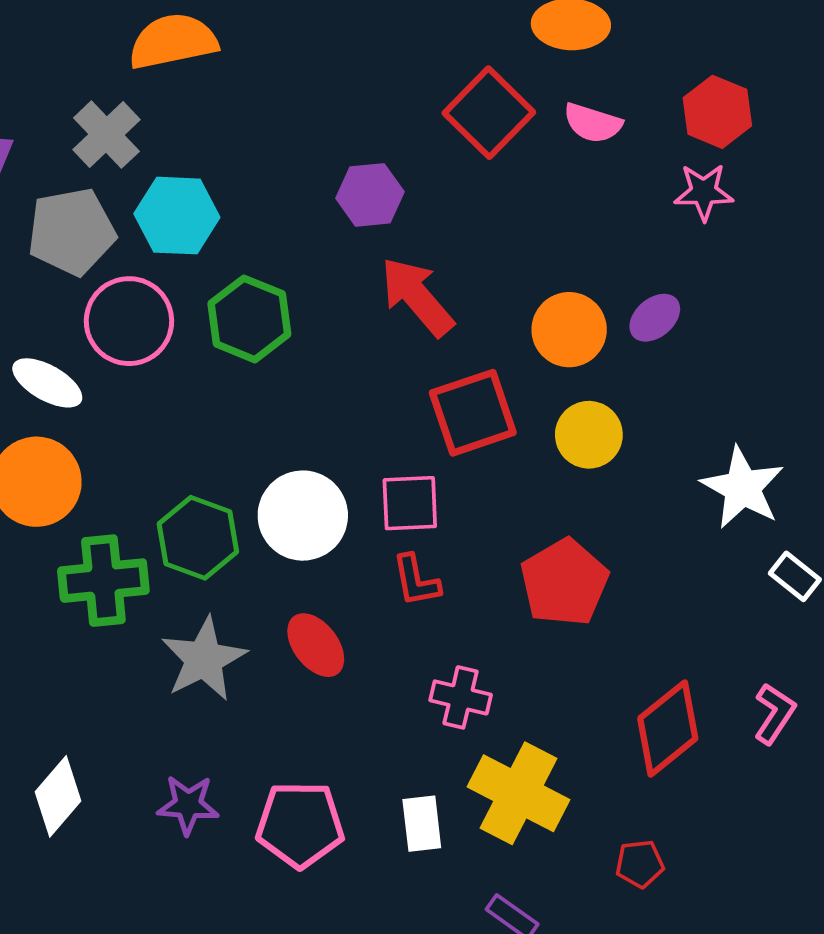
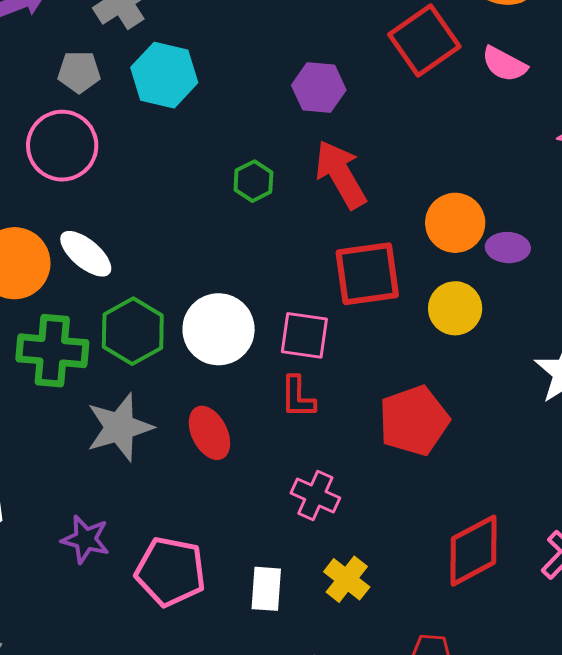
gray pentagon: (72, 232) -> (79, 72), size x0.6
purple ellipse: (655, 318) -> (508, 248), moved, turned 33
green hexagon: (249, 319) -> (253, 181), moved, size x0.6
pink circle: (129, 321) -> (62, 146), moved
white ellipse: (47, 383) -> (86, 254), moved
yellow cross: (519, 793) -> (347, 579), size x0.6

